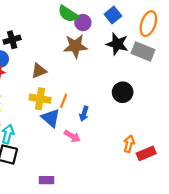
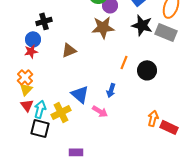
yellow cross: (40, 99) -> (61, 112), moved, turned -36
orange line: (64, 101) -> (124, 62), moved
red rectangle: (146, 153) -> (169, 127), turned 48

